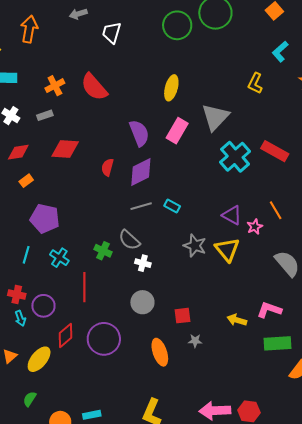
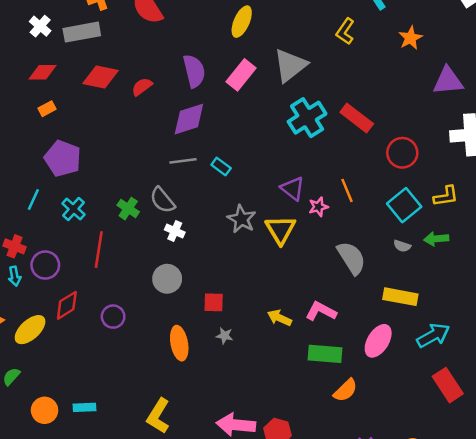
gray rectangle: (45, 115) -> (82, 32), size x1.8
red semicircle: (107, 167) -> (142, 87), moved, turned 30
purple circle: (104, 339) -> (113, 317), size x0.6

